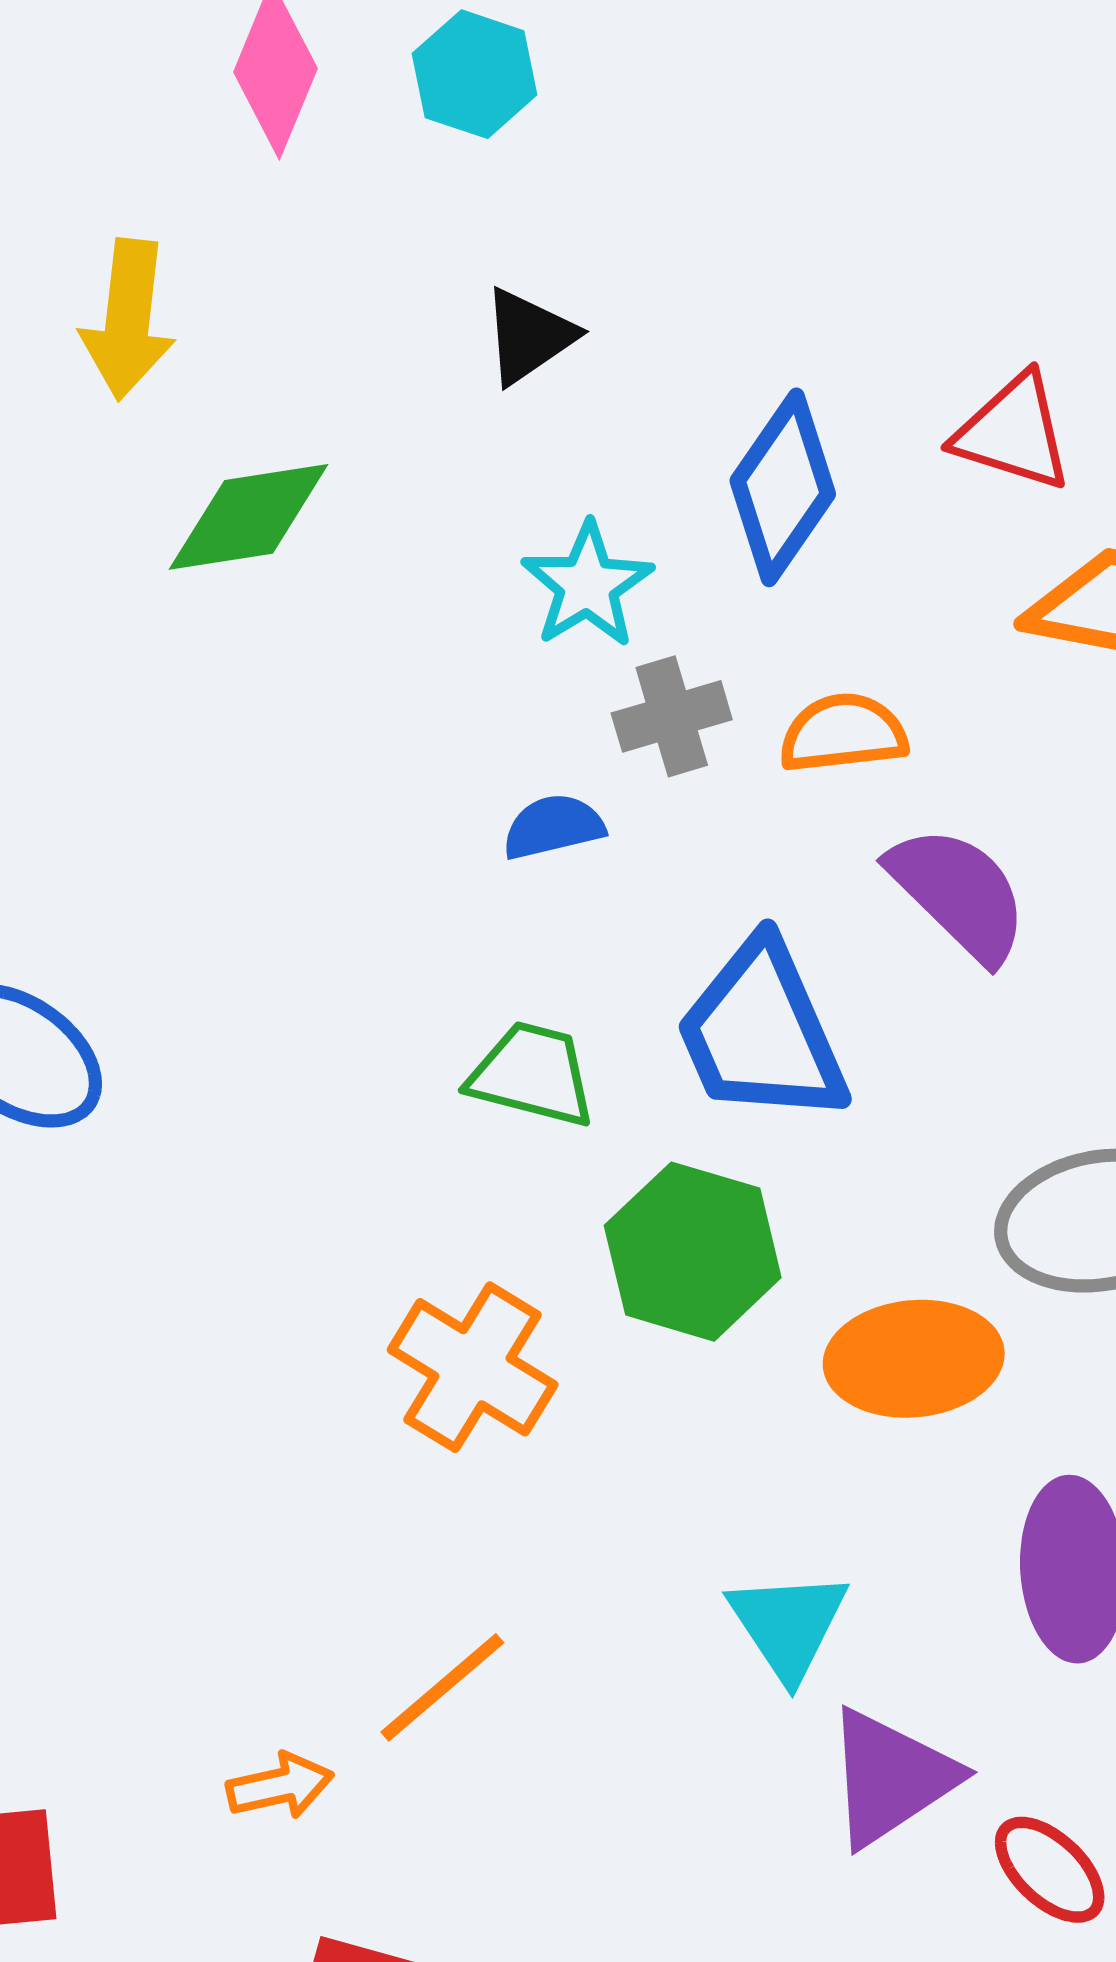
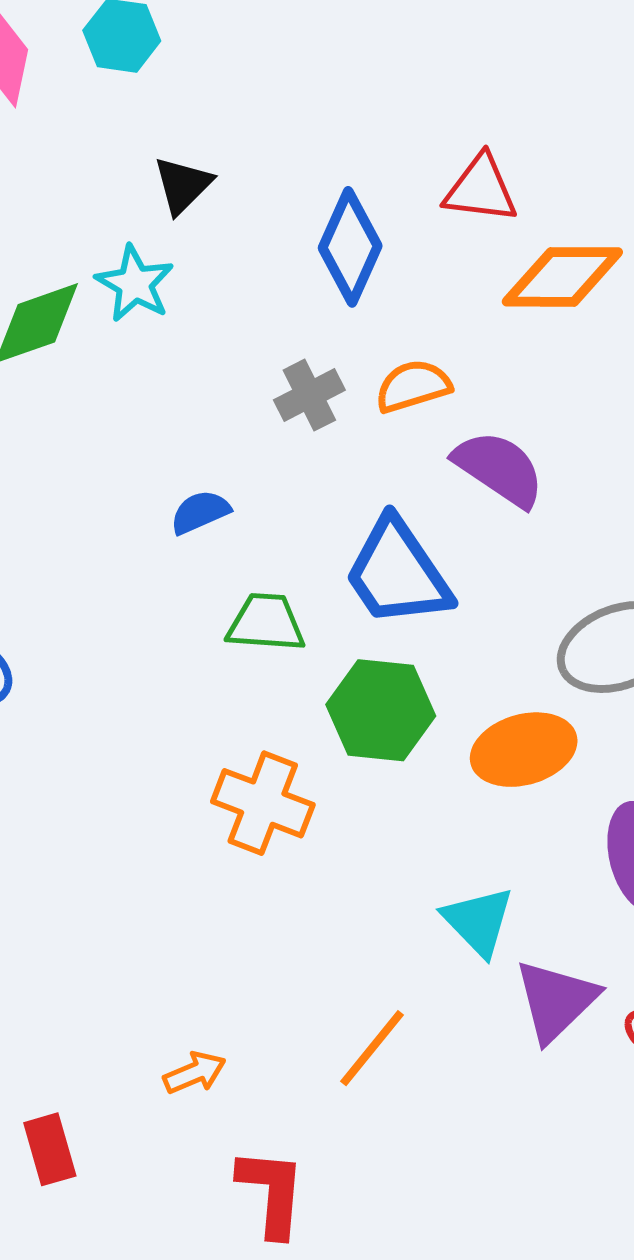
cyan star: (587, 585) -> (135, 284), moved
blue semicircle: (553, 827) -> (200, 512), moved
orange line: (442, 1687) -> (372, 1048), moved

